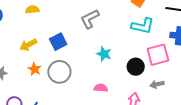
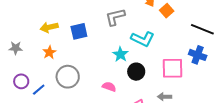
cyan L-shape: (143, 26) -> (143, 39), moved
black circle: (136, 67) -> (136, 72), moved
gray circle: (59, 72) -> (68, 77), moved

